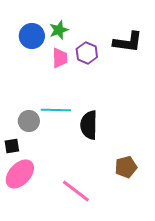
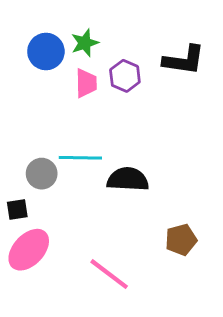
black semicircle: (89, 125) -> (128, 179), turned 92

